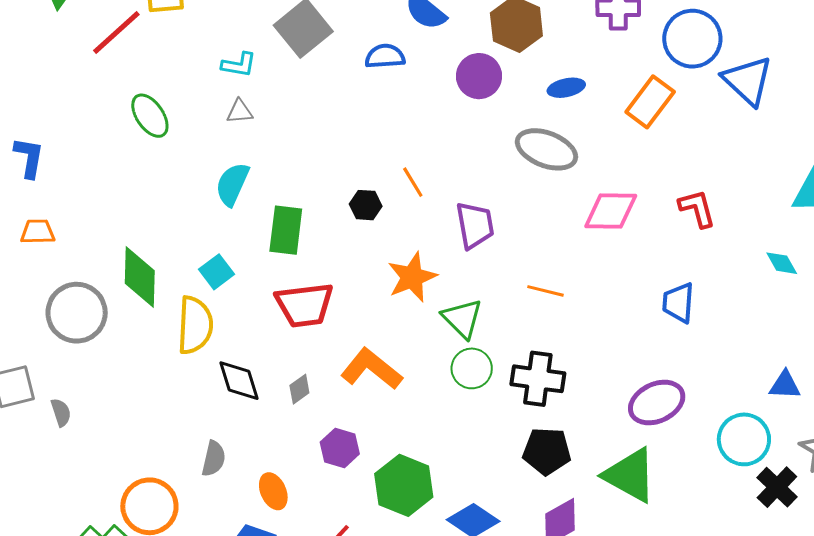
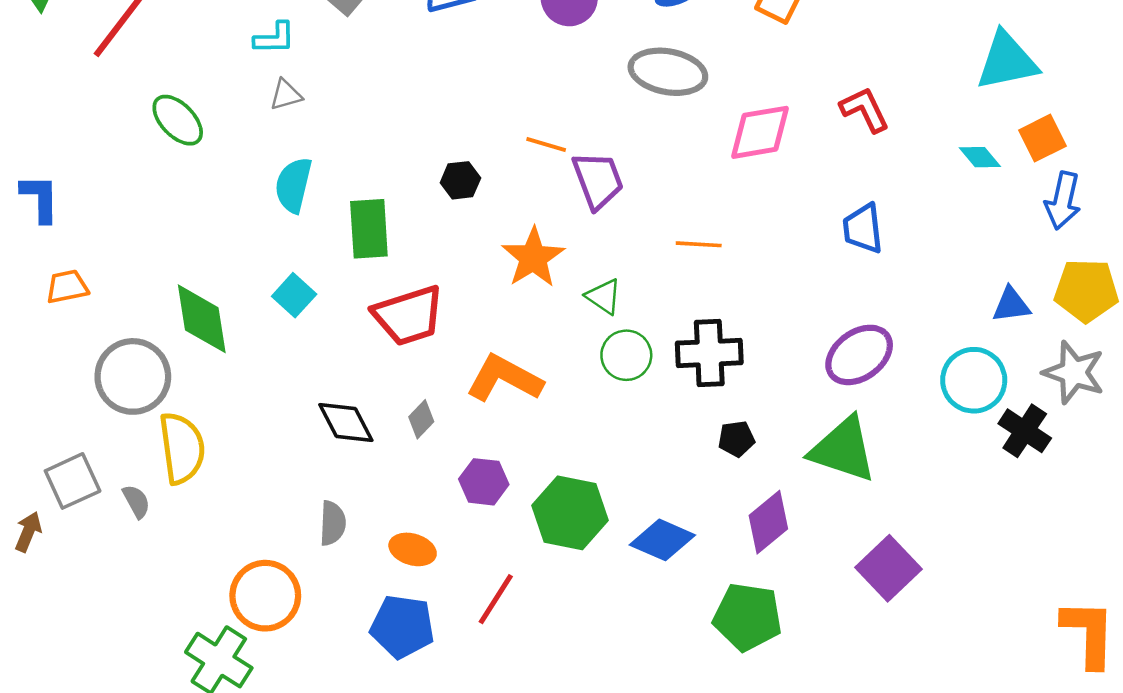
orange line: (413, 182) -> (546, 145), moved, turned -32
green triangle: (462, 318) -> (604, 296), size x0.7
yellow semicircle: (195, 325) -> (182, 448), moved
black pentagon: (547, 451) -> (736, 439), size x0.6
orange ellipse: (273, 491) -> (413, 549), turned -39

